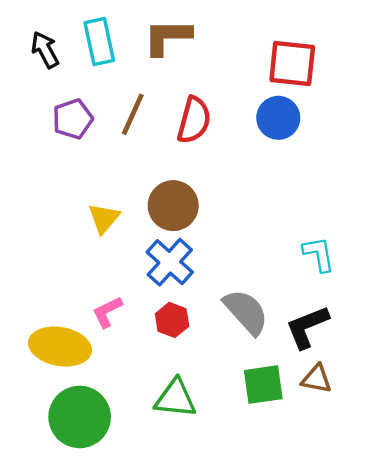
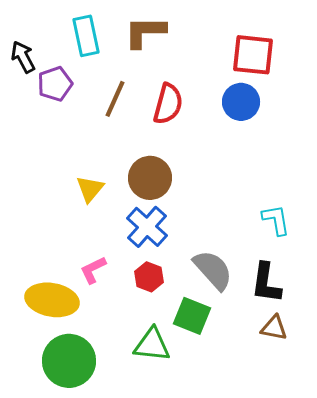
black arrow: (45, 50) -> (23, 57), moved
purple pentagon: (73, 119) -> (55, 84), moved
black L-shape: (307, 327) -> (266, 283), turned -60
green square: (263, 385) -> (192, 316), moved, turned 30

